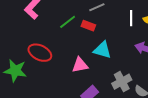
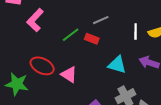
cyan triangle: (102, 50) -> (117, 65), moved
pink triangle: (80, 65) -> (69, 75), moved, turned 42

